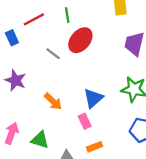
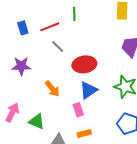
red line: (34, 19) -> (50, 27), moved
red ellipse: (80, 40) -> (84, 64), moved, turned 35
purple star: (15, 80) -> (21, 66), turned -30

